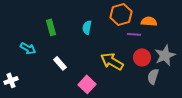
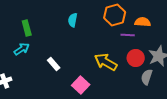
green rectangle: (51, 27) -> (27, 28), moved
cyan semicircle: (87, 27) -> (73, 20), moved
cyan arrow: (28, 48) -> (22, 49), turned -63

